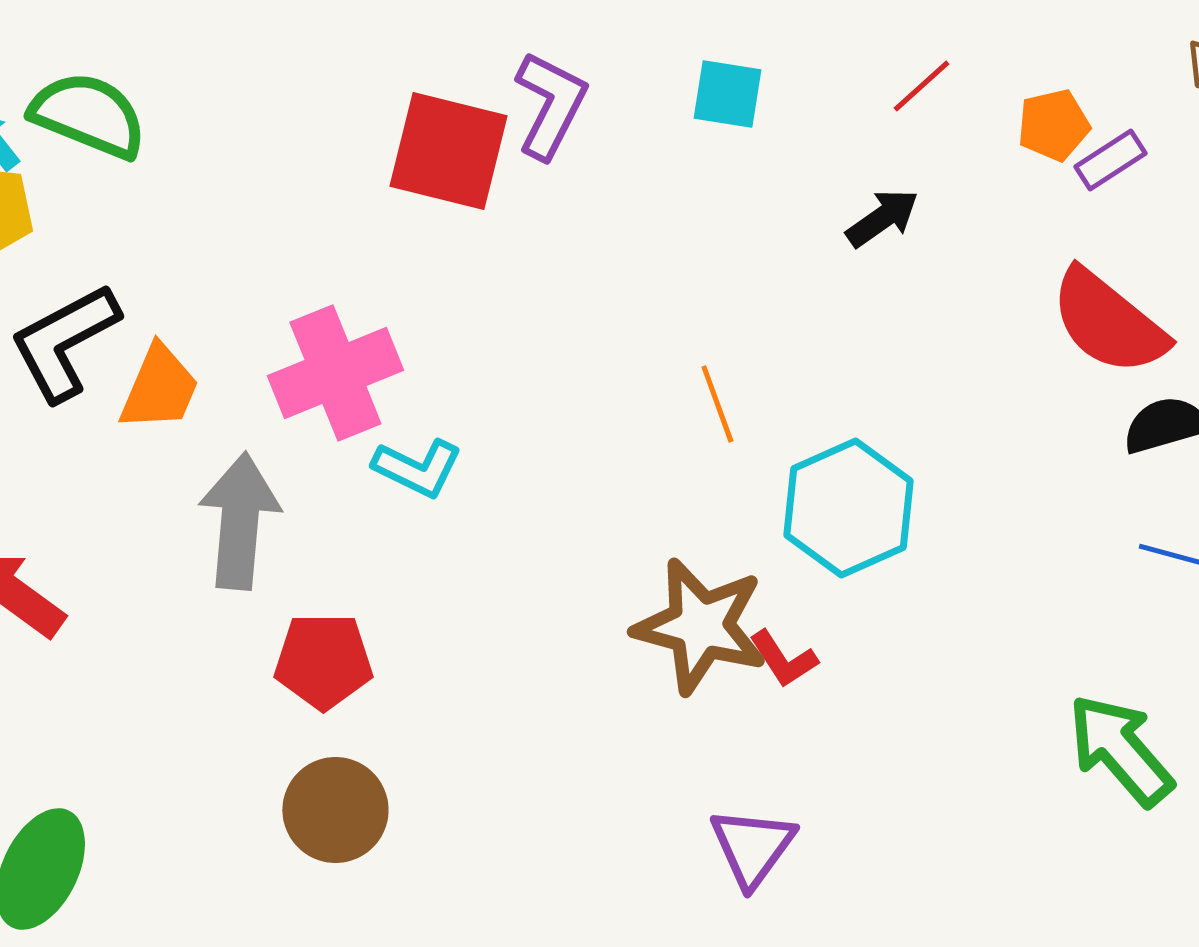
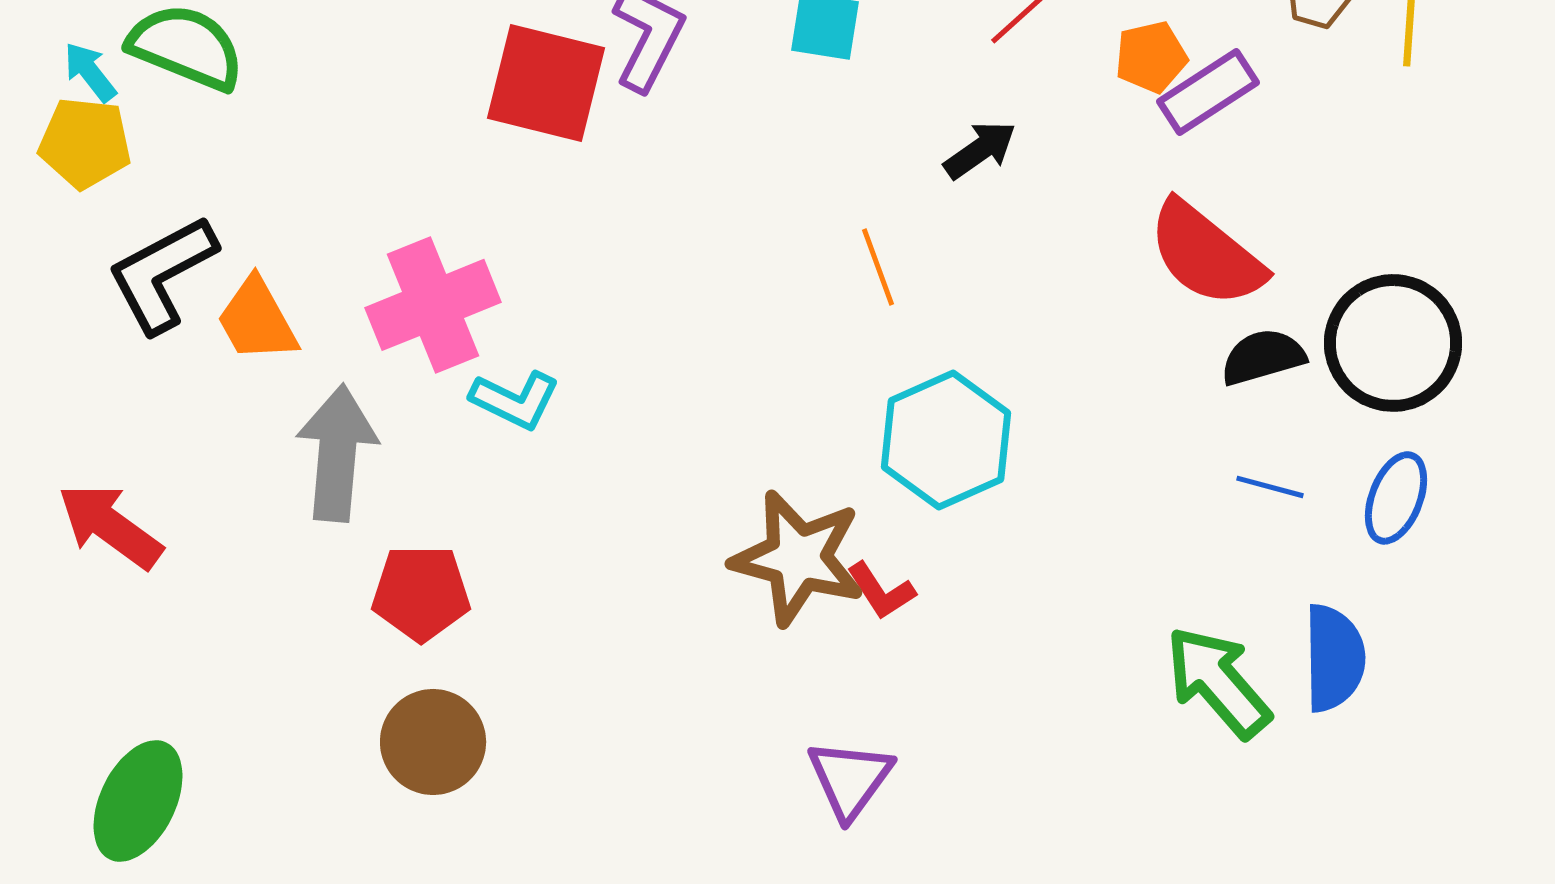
purple rectangle: (1110, 160) -> (1208, 92), size x1.4
orange trapezoid: (159, 388) -> (257, 320), turned 128
orange line: (717, 404) -> (878, 267), moved

